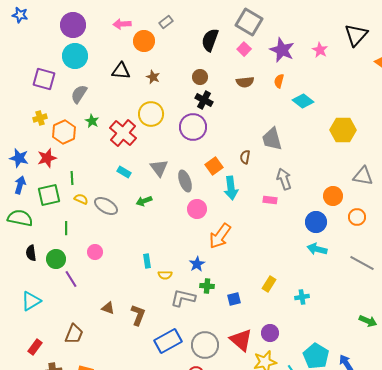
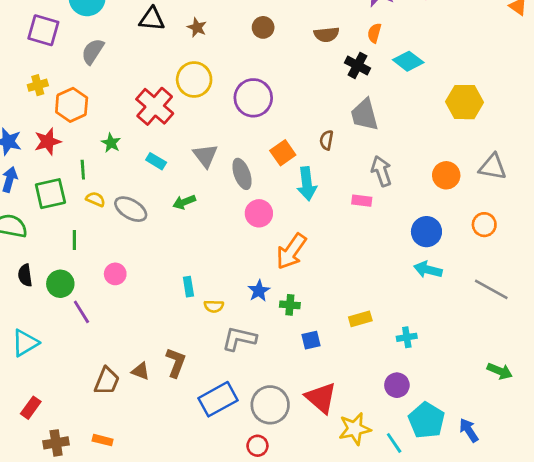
black cross: (204, 100) -> (357, 65), moved
green star: (92, 121) -> (111, 143), moved
orange circle: (333, 196) -> (446, 175), moved
yellow rectangle: (269, 284) -> (360, 319), turned 42
green cross: (207, 286) -> (290, 305), moved
brown triangle: (108, 308) -> (141, 371), moved
purple circle: (270, 333) -> (397, 385), moved
brown trapezoid: (74, 334) -> (107, 381), moved

